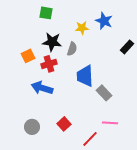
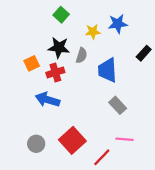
green square: (46, 13) -> (61, 15), moved, turned 32
blue star: (104, 21) -> (118, 24), turned -30
blue trapezoid: (85, 76) -> (108, 70), moved
red square: (64, 124) -> (72, 140), size x1.6

